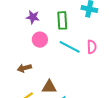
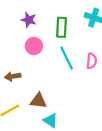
cyan line: (70, 47) -> (67, 58), turned 30

